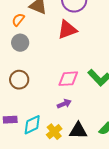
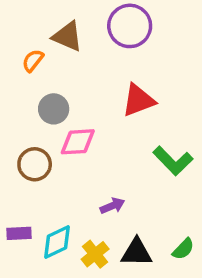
red triangle: (67, 30) -> (138, 100), moved
gray circle: (20, 43) -> (54, 109), moved
pink diamond: (68, 79) -> (78, 142), moved

